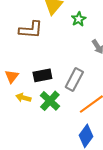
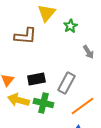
yellow arrow: (23, 98) -> (18, 100), size x1.5
green cross: (50, 101) -> (43, 103), turned -30

